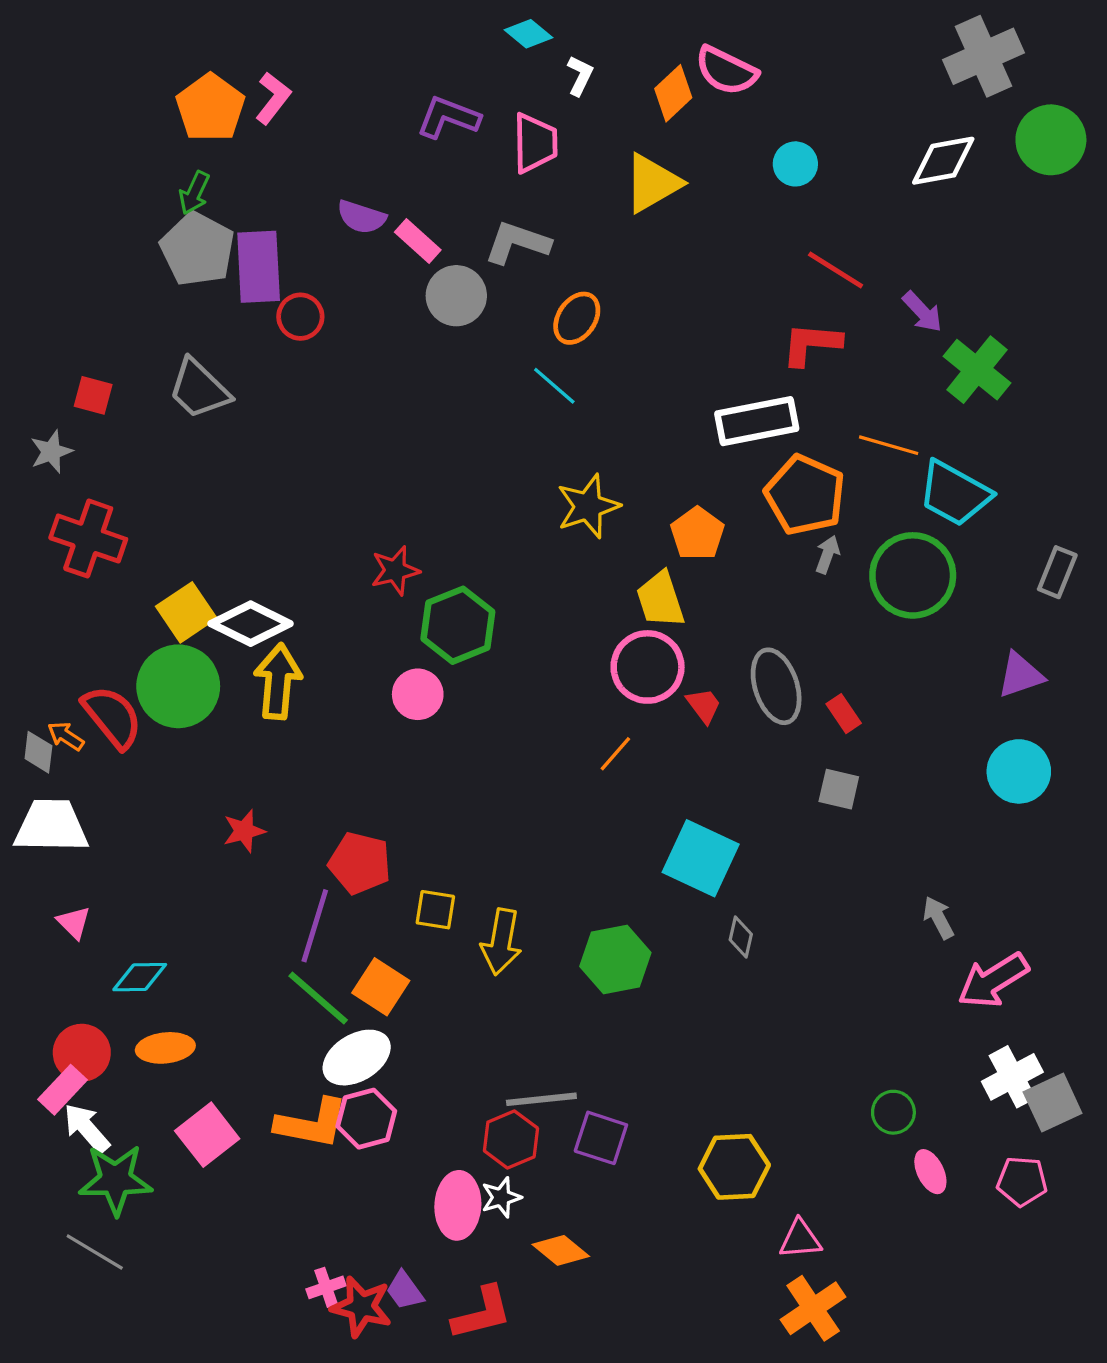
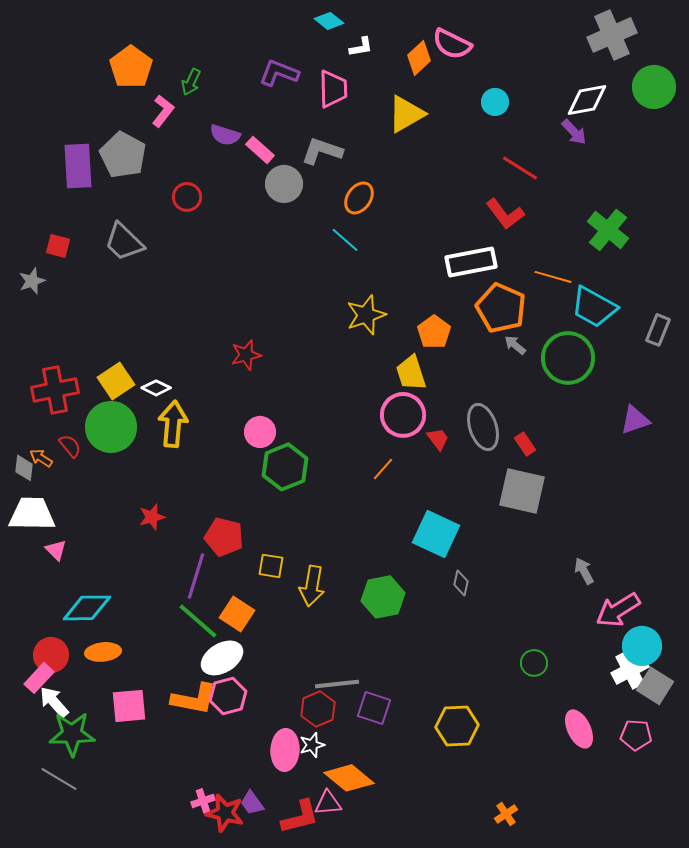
white L-shape: (580, 76) -> (361, 47), turned 55
pink L-shape: (273, 98) -> (163, 111), moved
green arrow: (194, 193) -> (191, 82), moved
purple rectangle: (259, 267) -> (78, 166), moved
purple arrow: (922, 312) -> (574, 132), moved
red L-shape: (811, 344) -> (505, 214), turned -132
red cross: (88, 538) -> (55, 390), moved, turned -30
gray arrow: (828, 554) -> (515, 345), turned -70
gray rectangle: (1057, 572) -> (658, 330), moved
white diamond: (251, 624) -> (156, 388), size x0.6
green hexagon: (458, 625) -> (285, 467), moved
red semicircle: (112, 717) -> (70, 446), size x0.6
cyan circle: (1019, 771) -> (642, 646), moved
gray square: (839, 789) -> (522, 491), size x1.8
pink triangle: (74, 923) -> (56, 550), moved
cyan diamond: (140, 977) -> (87, 608), size x1.4
gray square: (1053, 1103) -> (655, 686), turned -33
green circle: (893, 1112) -> (534, 663), moved
pink square: (207, 1135) -> (129, 706), turned 33
pink ellipse: (930, 1172) -> (579, 729), size x1.4
pink triangle: (800, 1239) -> (328, 803), moved
orange diamond: (561, 1250) -> (349, 778), size x1.4
orange cross: (813, 1308) -> (506, 814), size x0.6

